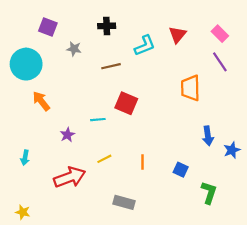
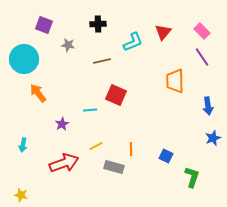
blue arrow: (208, 136) -> (208, 106), moved
gray rectangle: (124, 202) -> (114, 167), moved

